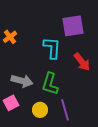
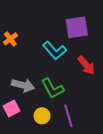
cyan L-shape: (52, 48) -> (55, 51), turned 135
green L-shape: (50, 84) -> (53, 88), turned -45

